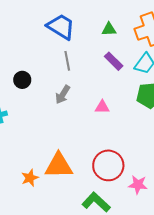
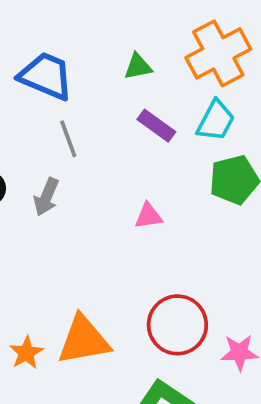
gray arrow: (63, 95) -> (46, 197), moved
orange star: (30, 178) -> (26, 353), moved

